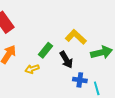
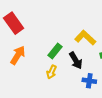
yellow arrow: (32, 69) -> (52, 72), moved, turned -48

